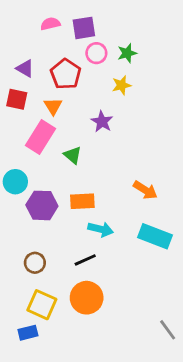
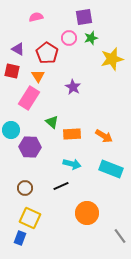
purple square: (84, 28) -> (84, 17), moved
yellow star: (122, 85) -> (112, 59), moved, size x1.6
green triangle: (73, 155) -> (52, 122), moved
orange rectangle: (82, 201) -> (72, 134), moved
orange circle: (87, 298) -> (87, 213), moved
blue rectangle: (28, 333) -> (20, 238), turned -56

